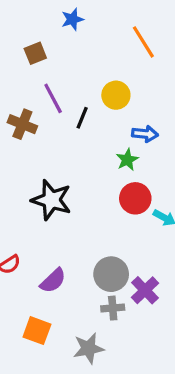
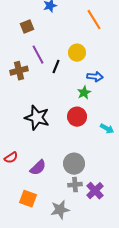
brown cross: (22, 124) -> (19, 71), turned -36
red circle: (135, 198) -> (77, 117), moved
purple cross: (145, 290) -> (95, 191), moved

